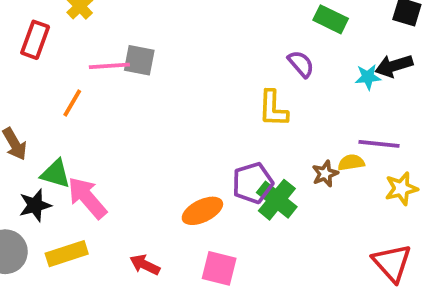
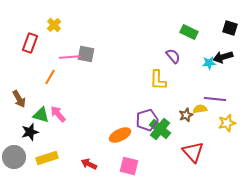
pink arrow: (87, 198) -> (58, 114), moved, size x0.7
red triangle: (392, 263) -> (193, 152), moved

